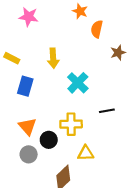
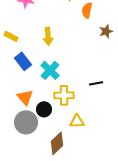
cyan cross: (78, 83) -> (50, 70), moved
blue rectangle: (25, 86) -> (23, 61), turned -54
gray circle: (29, 154) -> (26, 122), size x1.5

